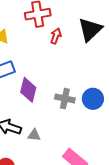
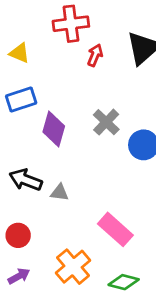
gray cross: (65, 99) -> (106, 122), moved, turned 30

